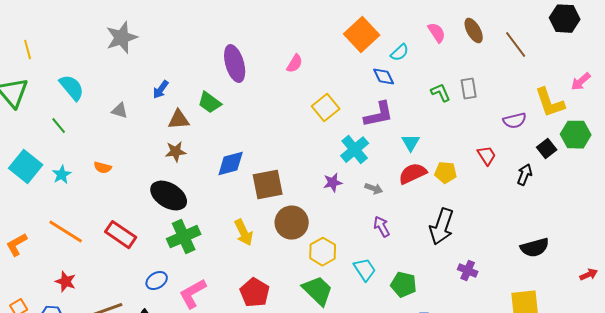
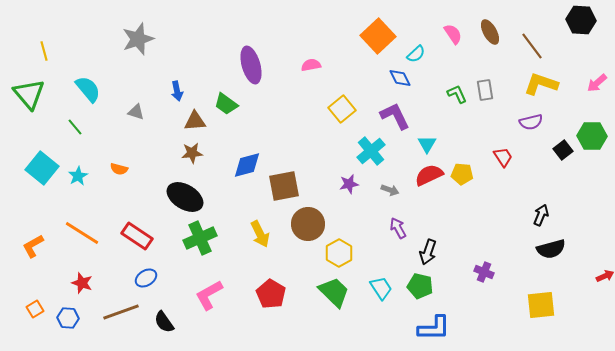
pink semicircle: (295, 64) -> (311, 65), turned -132
blue arrow: (161, 90) -> (177, 91), turned -48
yellow L-shape: (550, 103) -> (541, 84), moved, turned 128
purple L-shape: (379, 115) -> (395, 116), turned -104
black arrow: (525, 175) -> (541, 215), moved
black arrow: (442, 227) -> (428, 252), moved, size x0.7
cyan trapezoid: (365, 270) -> (381, 288), moved
blue ellipse: (157, 281) -> (146, 278), moved

